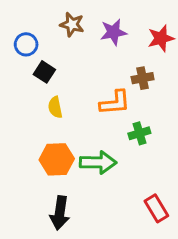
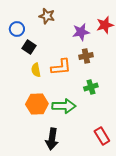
purple star: (113, 32) -> (81, 32), moved
brown cross: (143, 78) -> (86, 56), moved
orange L-shape: (115, 103) -> (61, 67), moved
black arrow: (60, 213) -> (52, 139), moved

